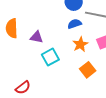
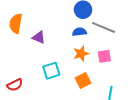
cyan square: (50, 57) -> (51, 71), moved

